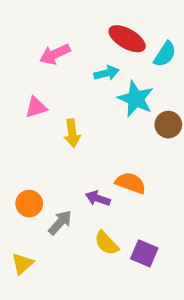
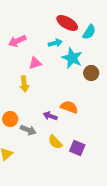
pink arrow: (55, 54) -> (17, 41), moved
pink triangle: (36, 107) -> (35, 63), moved
yellow arrow: (72, 133) -> (24, 84), moved
gray arrow: (60, 222) -> (28, 130), turned 70

